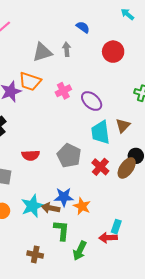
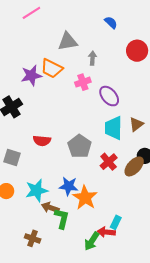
gray arrow: (67, 49) -> (92, 58), moved
orange star: (82, 206) -> (85, 198), size x1.4
brown arrow: (51, 208) -> (50, 208), moved
green arrow: (80, 251) -> (92, 241), moved

